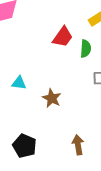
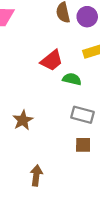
green semicircle: (86, 49) -> (72, 79), turned -96

